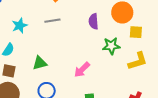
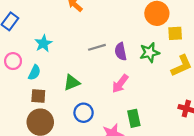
gray line: (52, 21) -> (97, 47), moved
purple semicircle: (94, 21) -> (121, 51), moved

